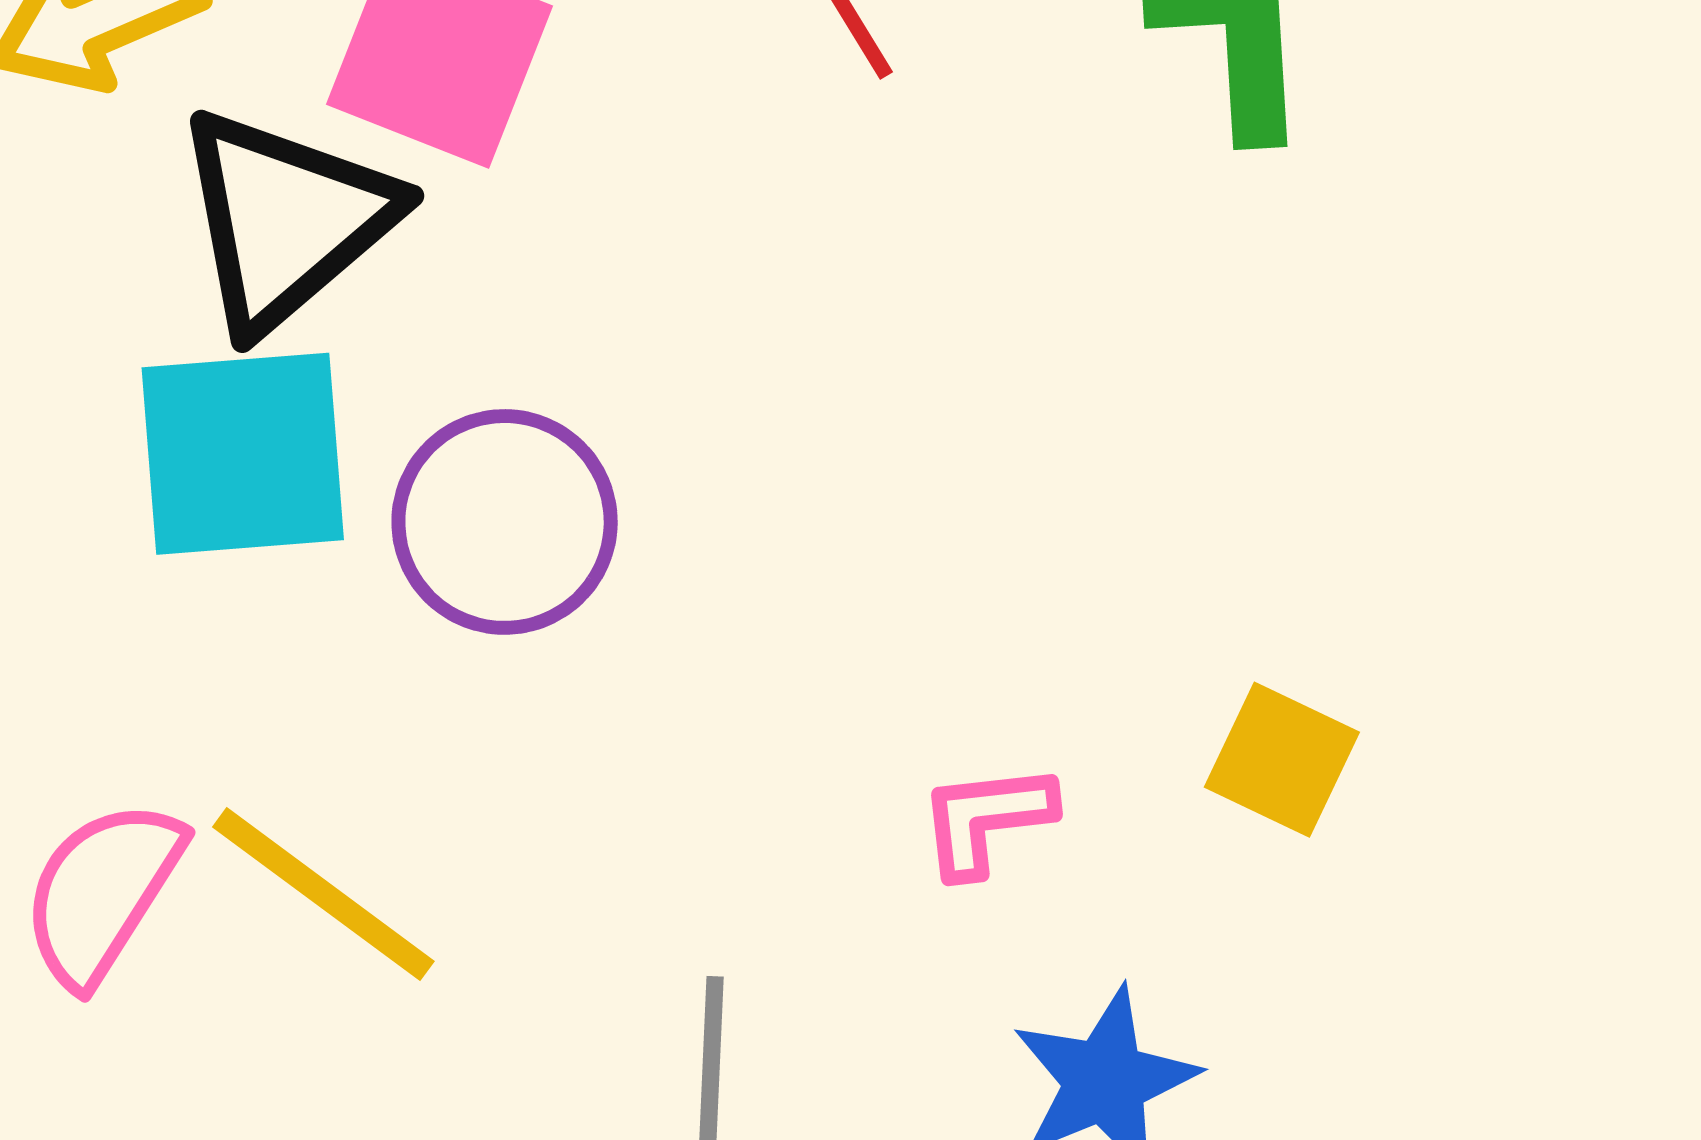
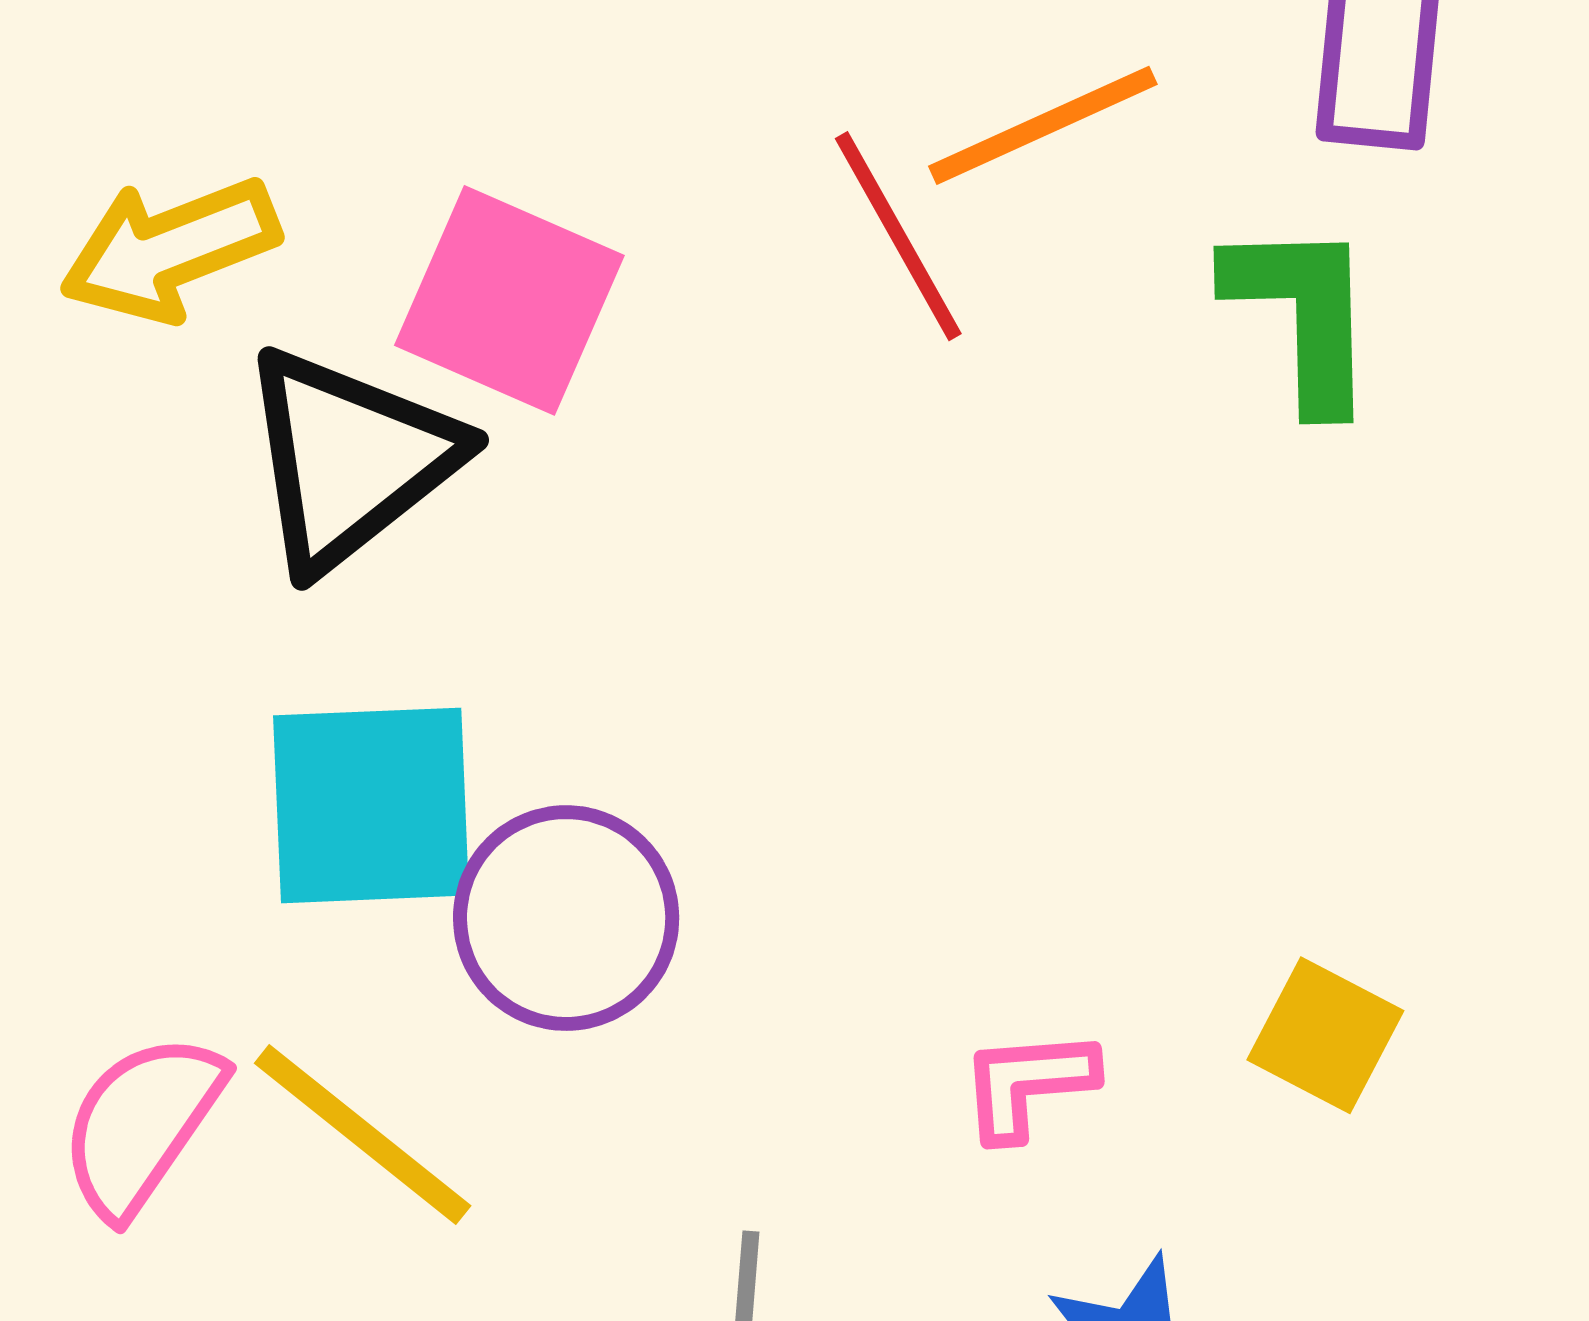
cyan square: (243, 454) -> (371, 805), moved
purple circle: (505, 522) -> (566, 918), moved

